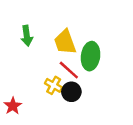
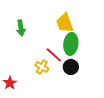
yellow trapezoid: (65, 42) -> (65, 23), moved
black circle: (71, 92) -> (71, 67), moved

